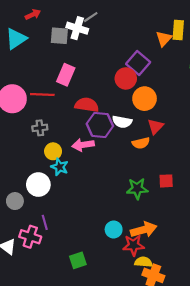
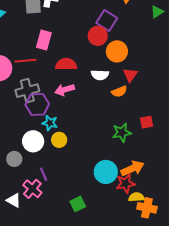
purple hexagon: (100, 125) -> (37, 104), moved
gray cross: (40, 128) -> (27, 91), size x1.6
pink arrow: (83, 145) -> (65, 90), moved
yellow circle: (53, 151) -> (59, 140), moved
cyan circle: (114, 230) -> (106, 172), size x1.5
pink cross: (30, 237) -> (32, 189), turned 30

